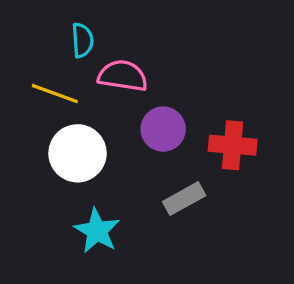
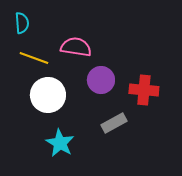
cyan semicircle: (82, 40) -> (22, 23), moved

